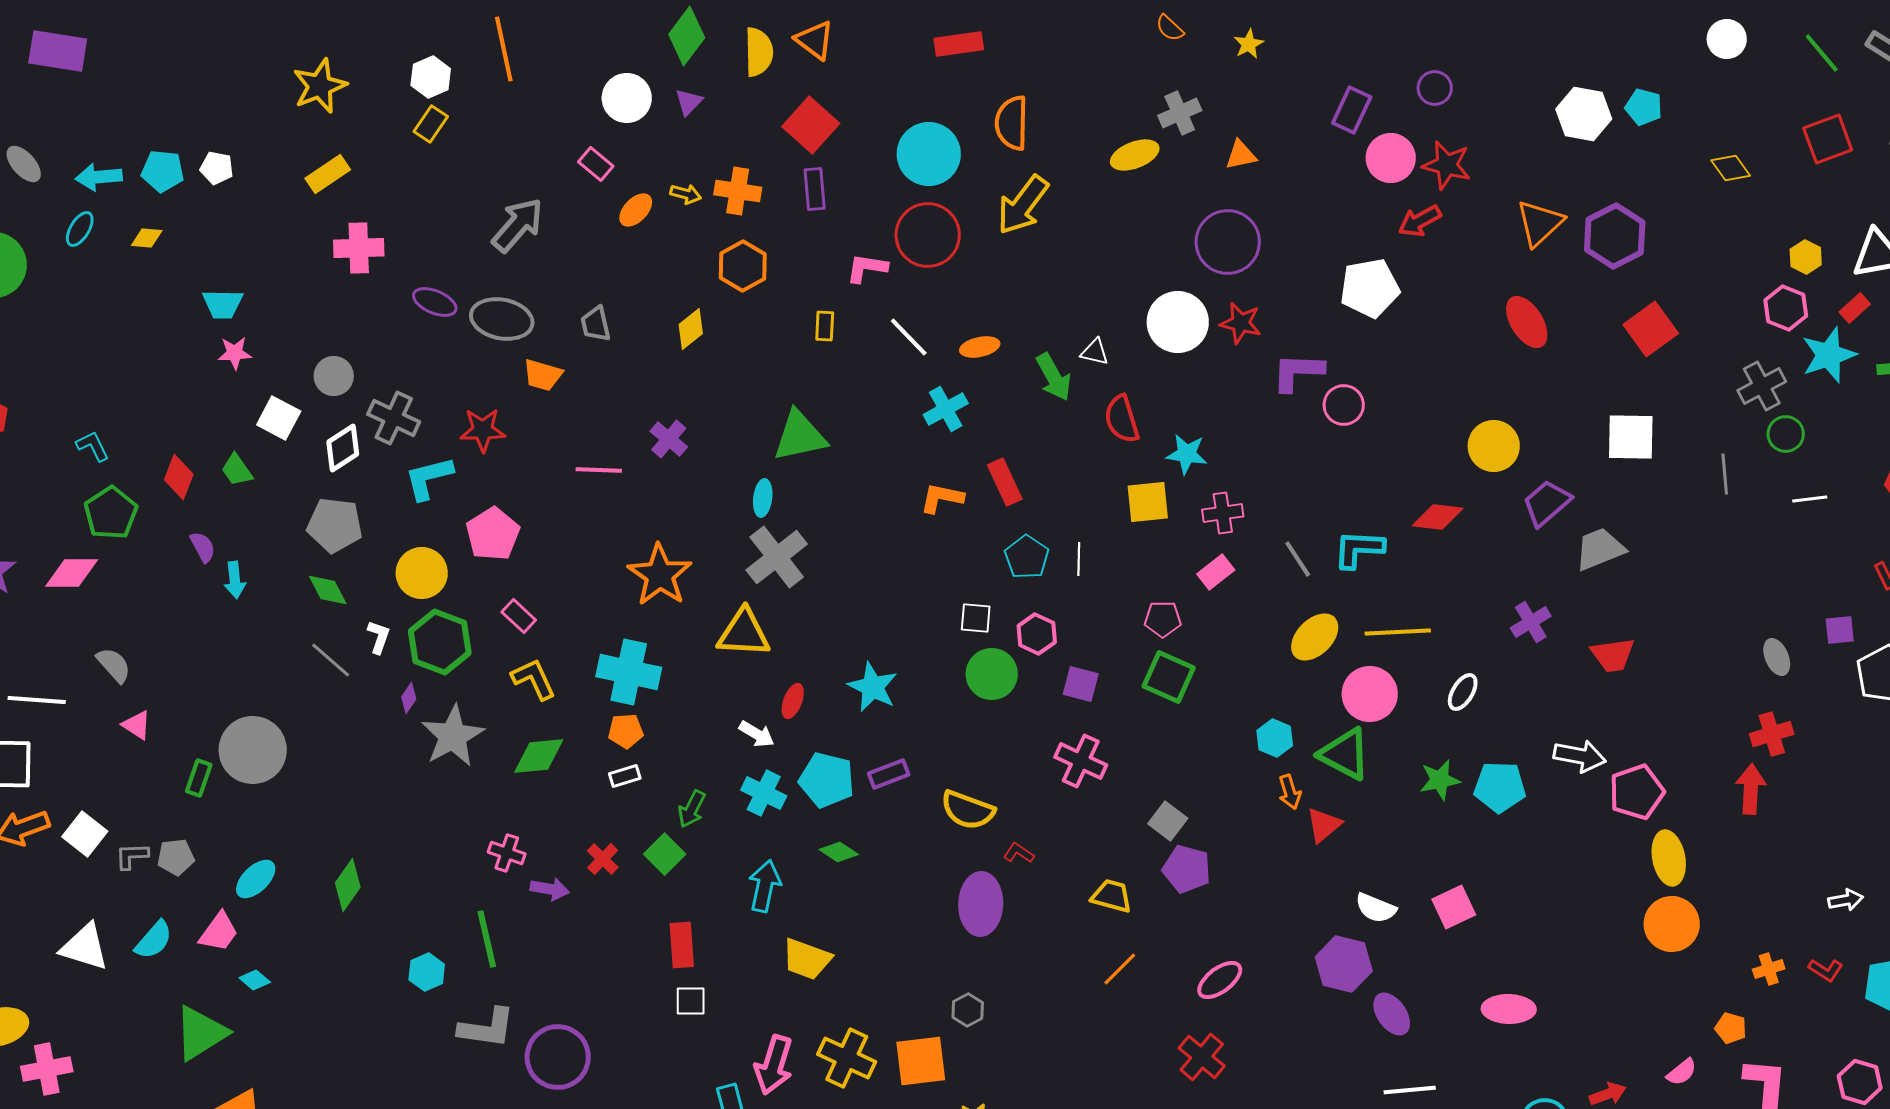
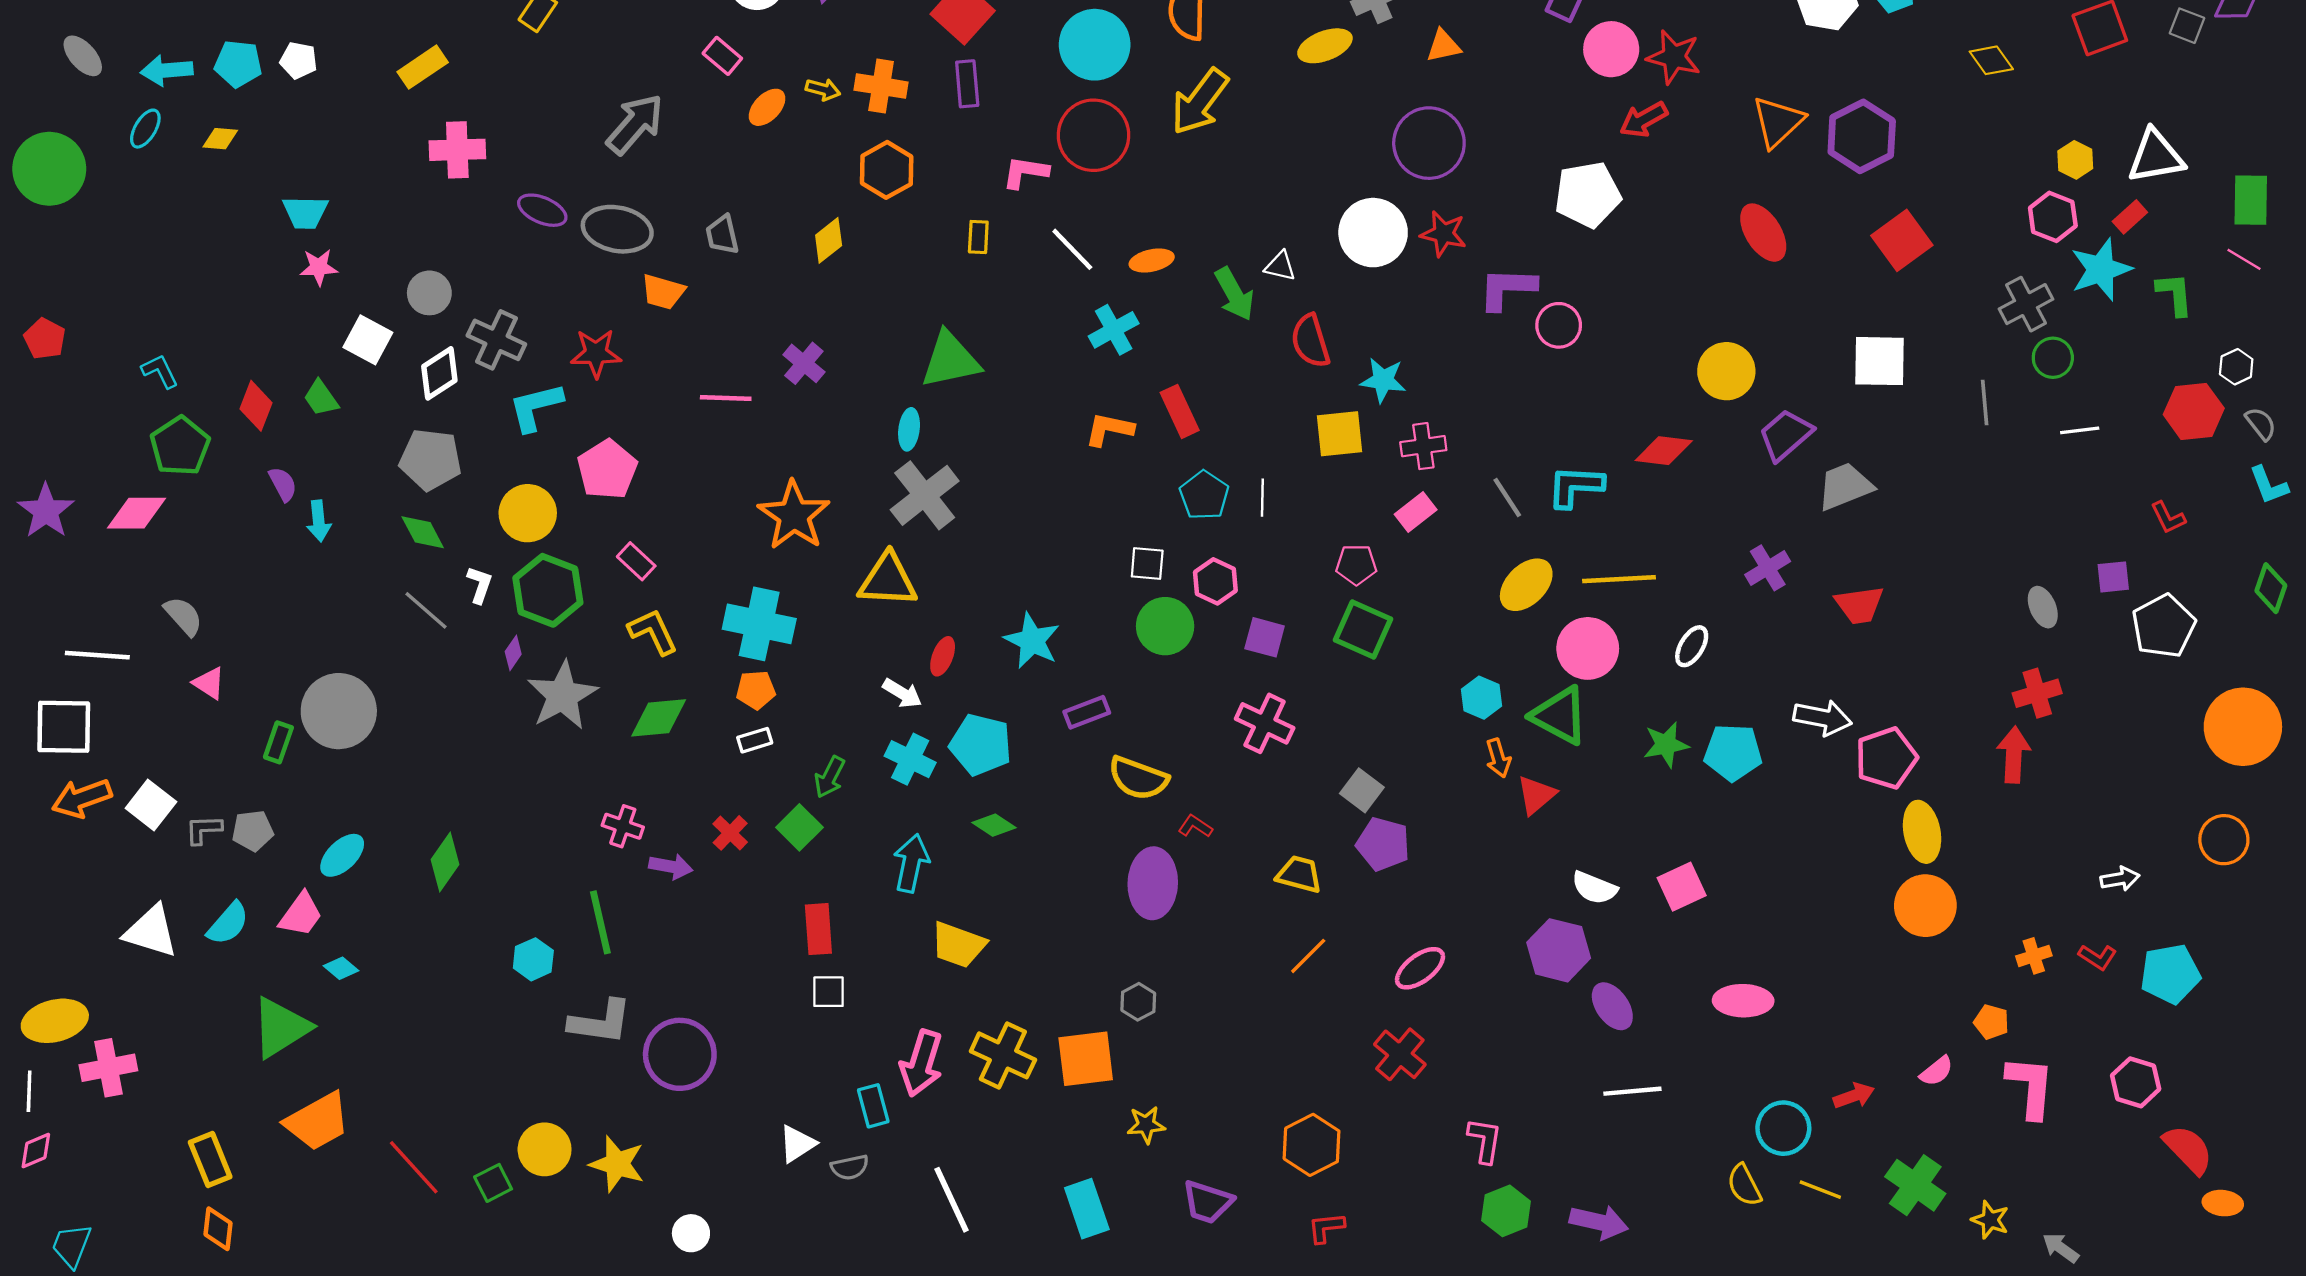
purple rectangle: (889, 774) -> (1087, 712), moved

